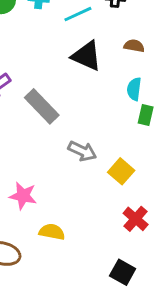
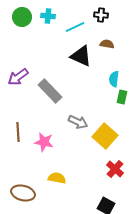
brown semicircle: (134, 46) -> (107, 44), moved
yellow square: (121, 171) -> (105, 136), size x1.4
pink star: (23, 196) -> (44, 142), moved

